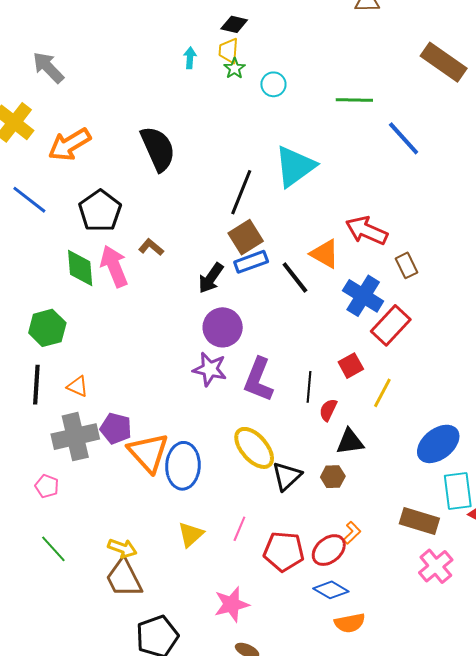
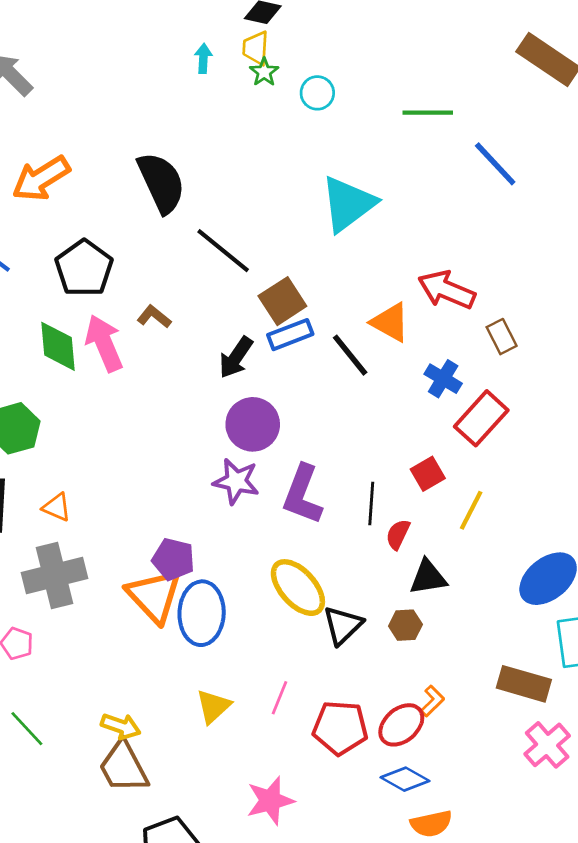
black line: (241, 192) -> (223, 251), moved, turned -72
blue cross: (363, 296) -> (443, 379), size x0.7
purple pentagon: (116, 428) -> (173, 559), moved

